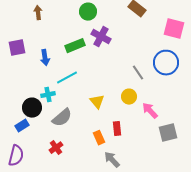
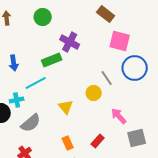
green circle: (88, 12) -> (43, 17), moved
pink square: (174, 29) -> (120, 41), moved
green rectangle: (75, 46) -> (52, 60), moved
yellow circle: (129, 97) -> (94, 93), moved
red rectangle: (117, 129) -> (98, 141), moved, turned 48

